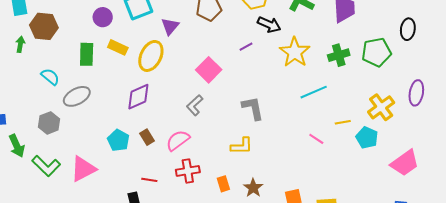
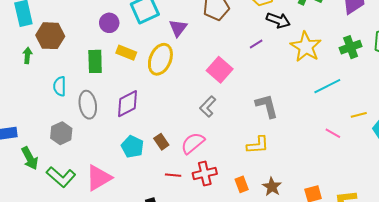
cyan semicircle: (50, 77) -> (60, 86), turned -126
gray ellipse: (77, 96) -> (88, 105), turned -68
purple diamond: (138, 97) -> (128, 104), moved
red line: (149, 180) -> (173, 175), moved

